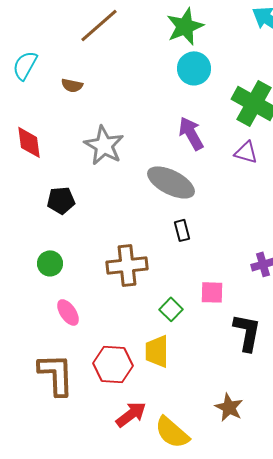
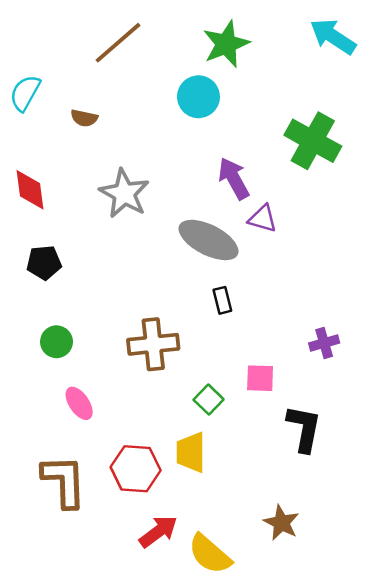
cyan circle: (194, 68) -> (198, 97), moved
purple triangle: (246, 152) -> (263, 219), moved
black pentagon: (61, 200) -> (44, 263), moved

